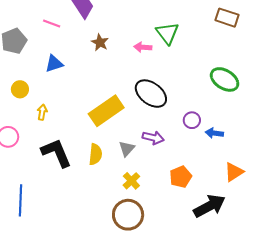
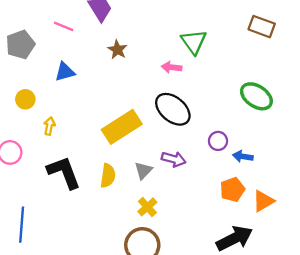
pink arrow: (143, 47) -> (171, 67), moved
orange pentagon: (181, 177) -> (232, 190), moved

